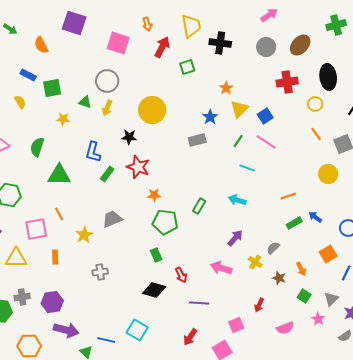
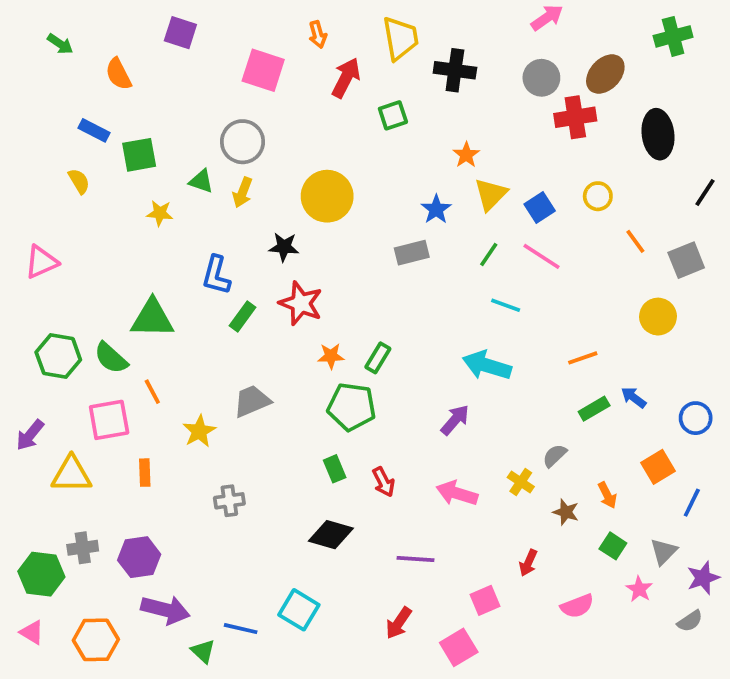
purple square: (74, 23) -> (180, 33), size x0.7
red cross: (287, 82) -> (575, 117), moved
yellow circle: (315, 104) -> (598, 196), moved
green semicircle: (37, 147) -> (111, 358), moved, turned -66
cyan arrow: (237, 200) -> (487, 365), size x1.4
green rectangle: (199, 206) -> (378, 358), moved
purple arrow: (235, 238) -> (455, 420), moved
red arrow: (181, 275) -> (384, 482), moved

